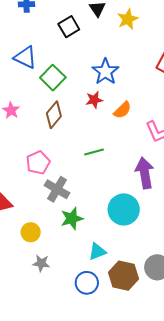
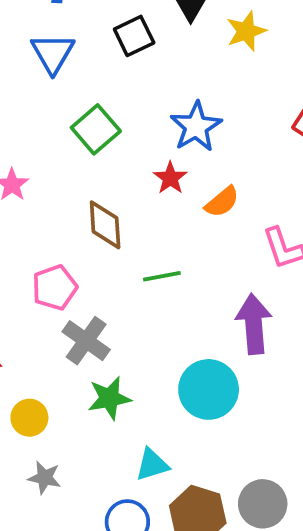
blue triangle: (25, 57) -> (53, 53), moved, turned 30
red star: (94, 100) -> (170, 178), turned -30
brown diamond: (54, 115) -> (105, 225), moved, turned -48

